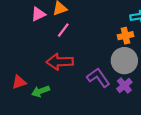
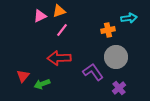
orange cross: (126, 36) -> (108, 30), moved
red triangle: (19, 82) -> (23, 76), turned -32
purple cross: (124, 86) -> (119, 88), moved

